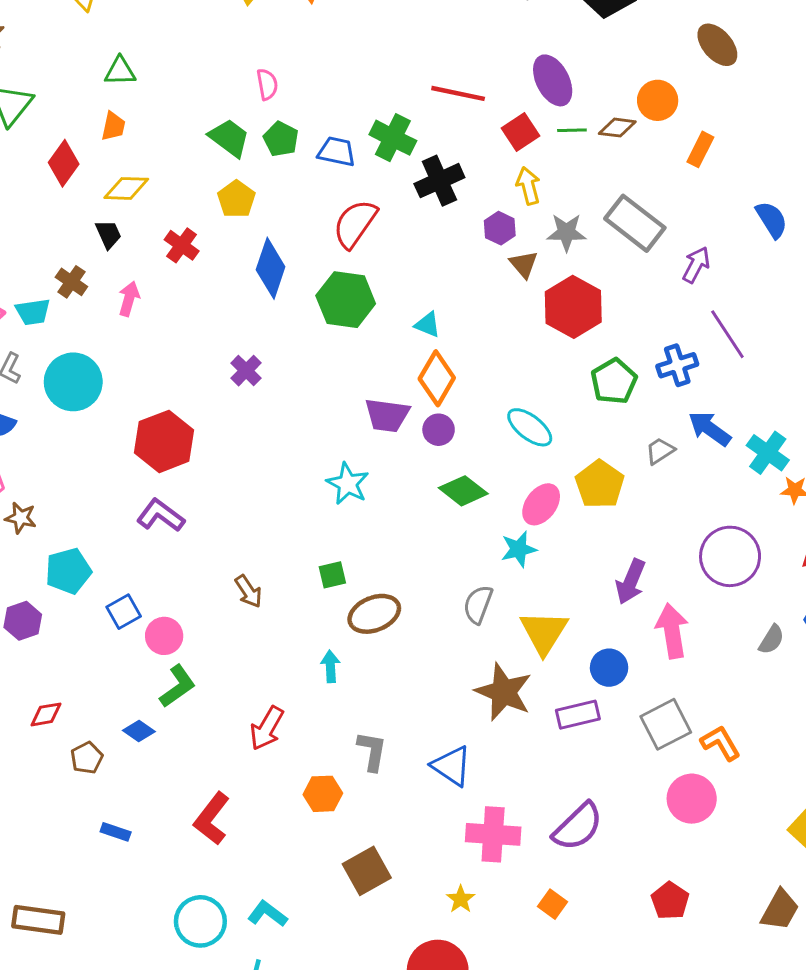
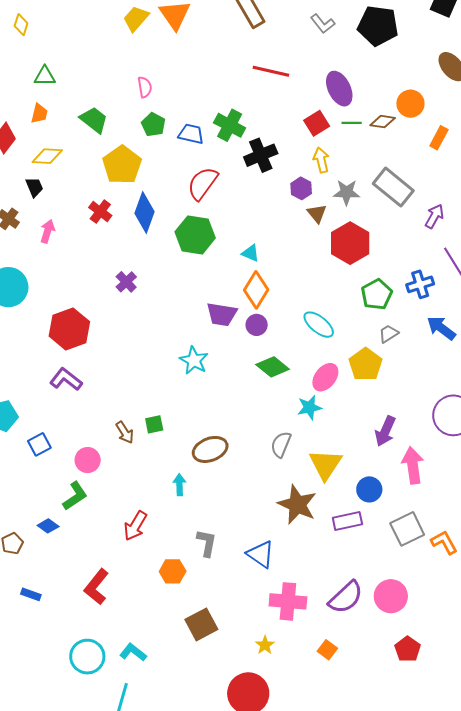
red line: (458, 93) -> (271, 71), moved
green trapezoid: (229, 138) -> (94, 120), moved
yellow pentagon: (236, 199) -> (122, 165), size x1.5
red cross: (182, 245) -> (100, 212), moved
gray trapezoid: (660, 451) -> (388, 334), moved
green square: (332, 575) -> (154, 424), moved
pink circle: (164, 636) -> (88, 460), moved
pink circle: (692, 799) -> (391, 596), moved

